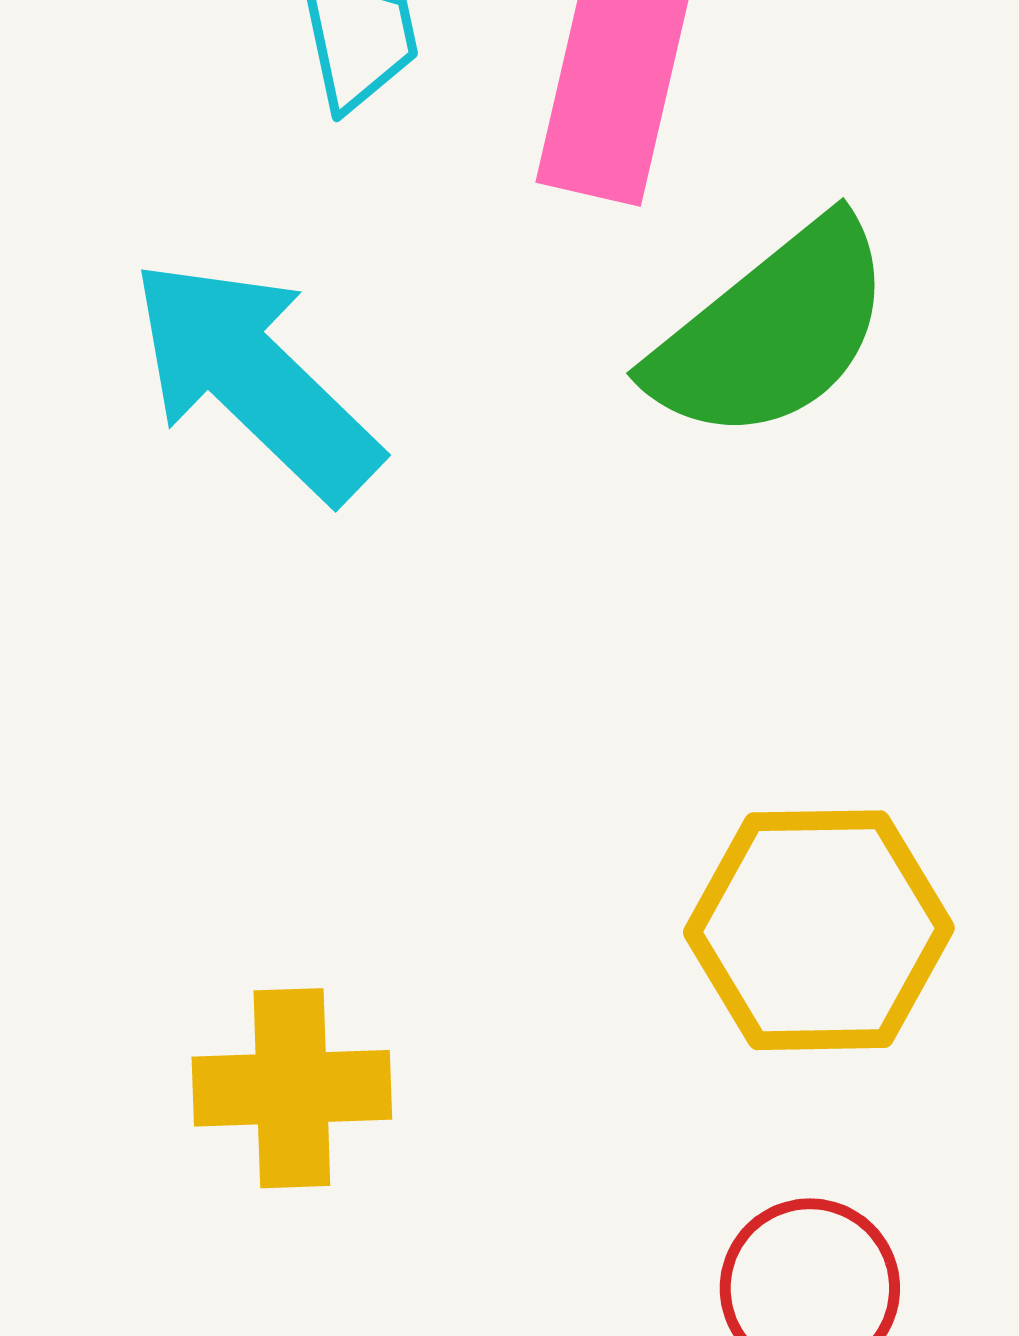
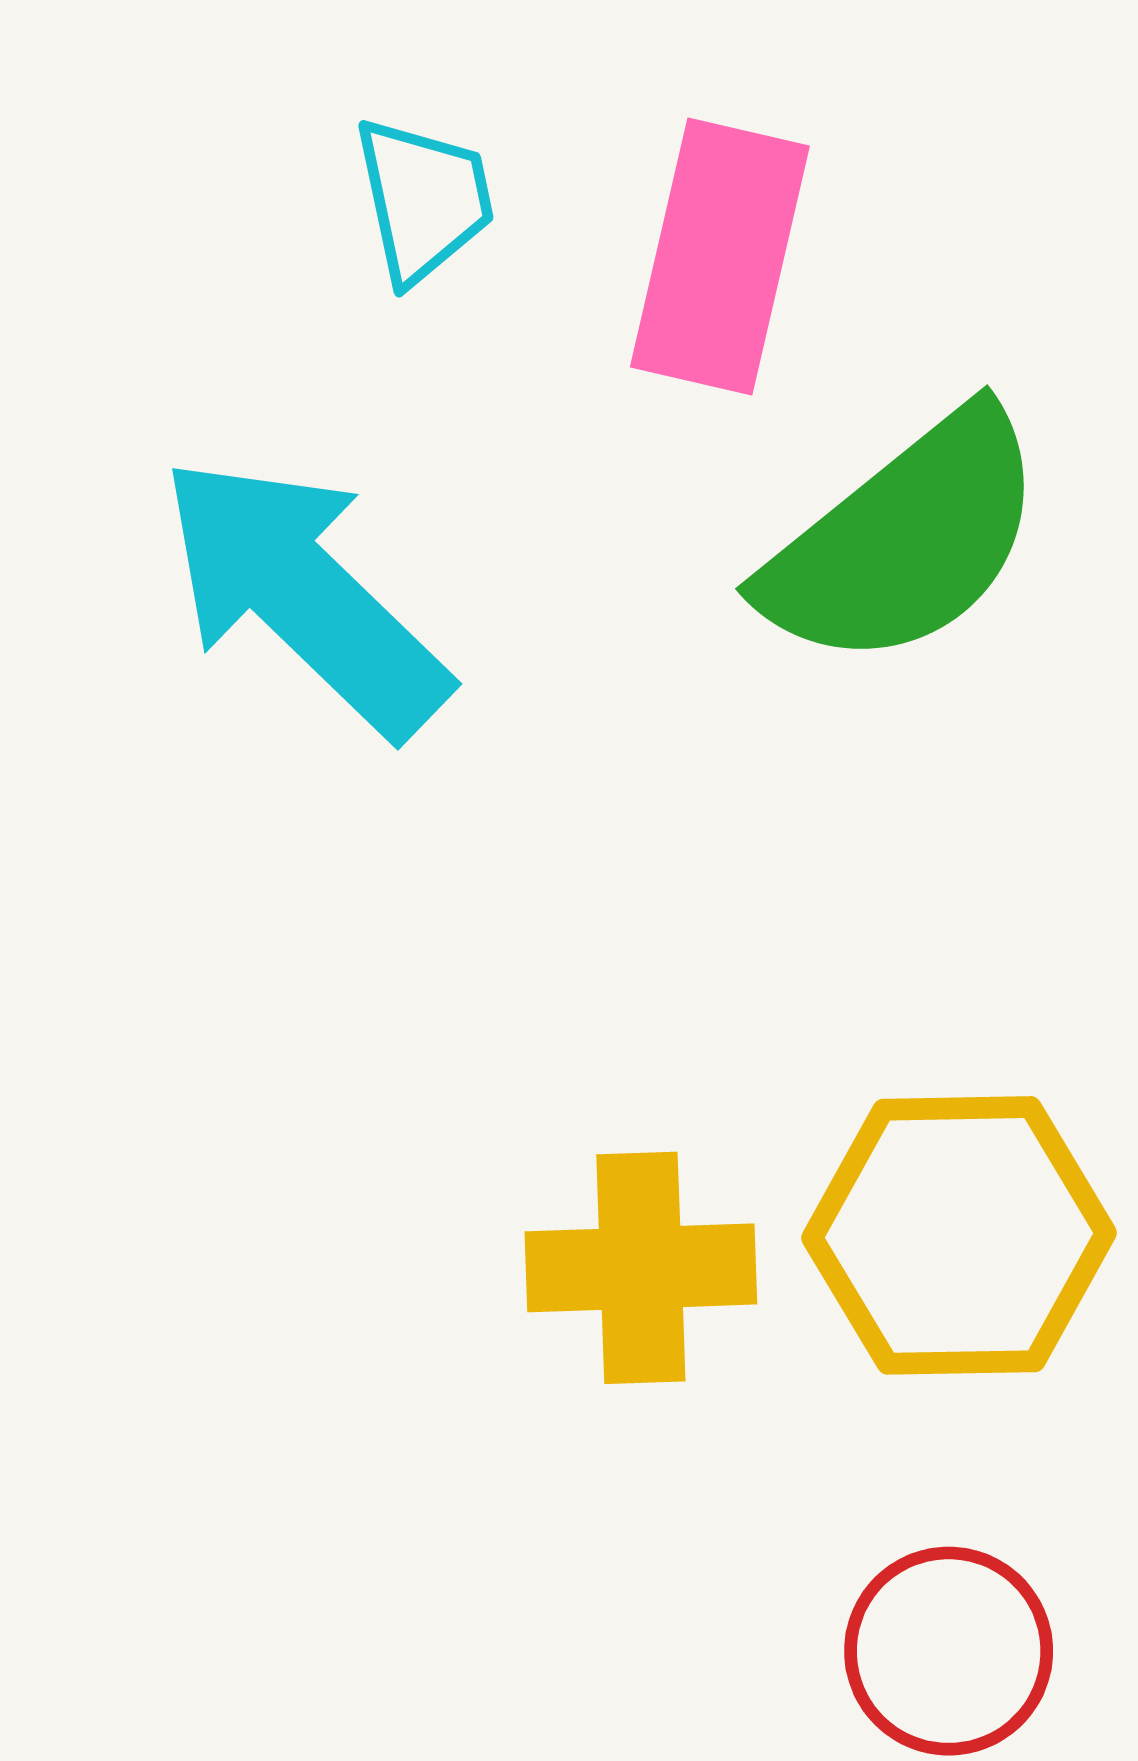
yellow cross: (292, 1088) -> (641, 1268), moved

